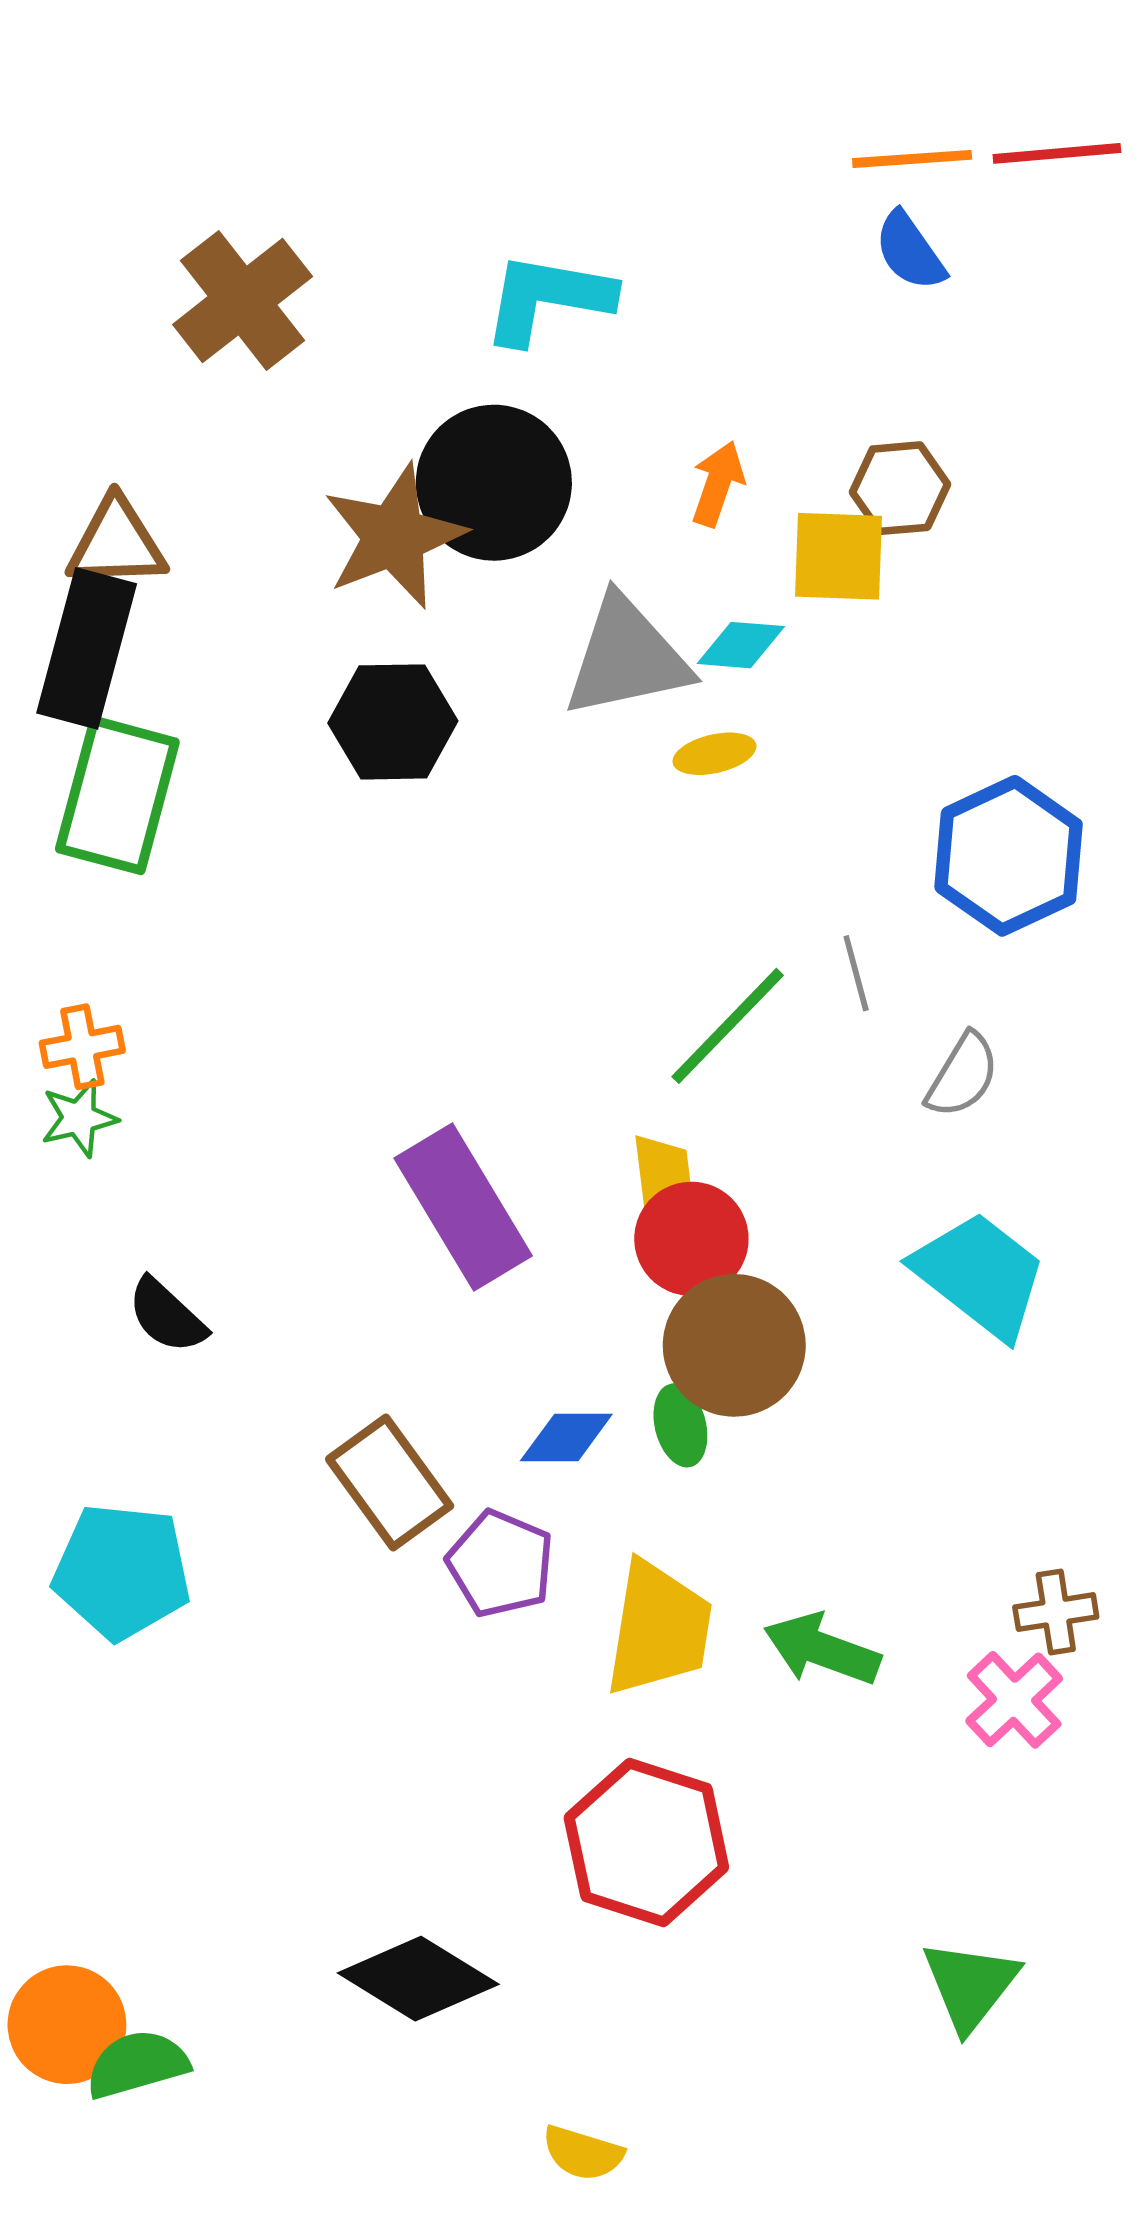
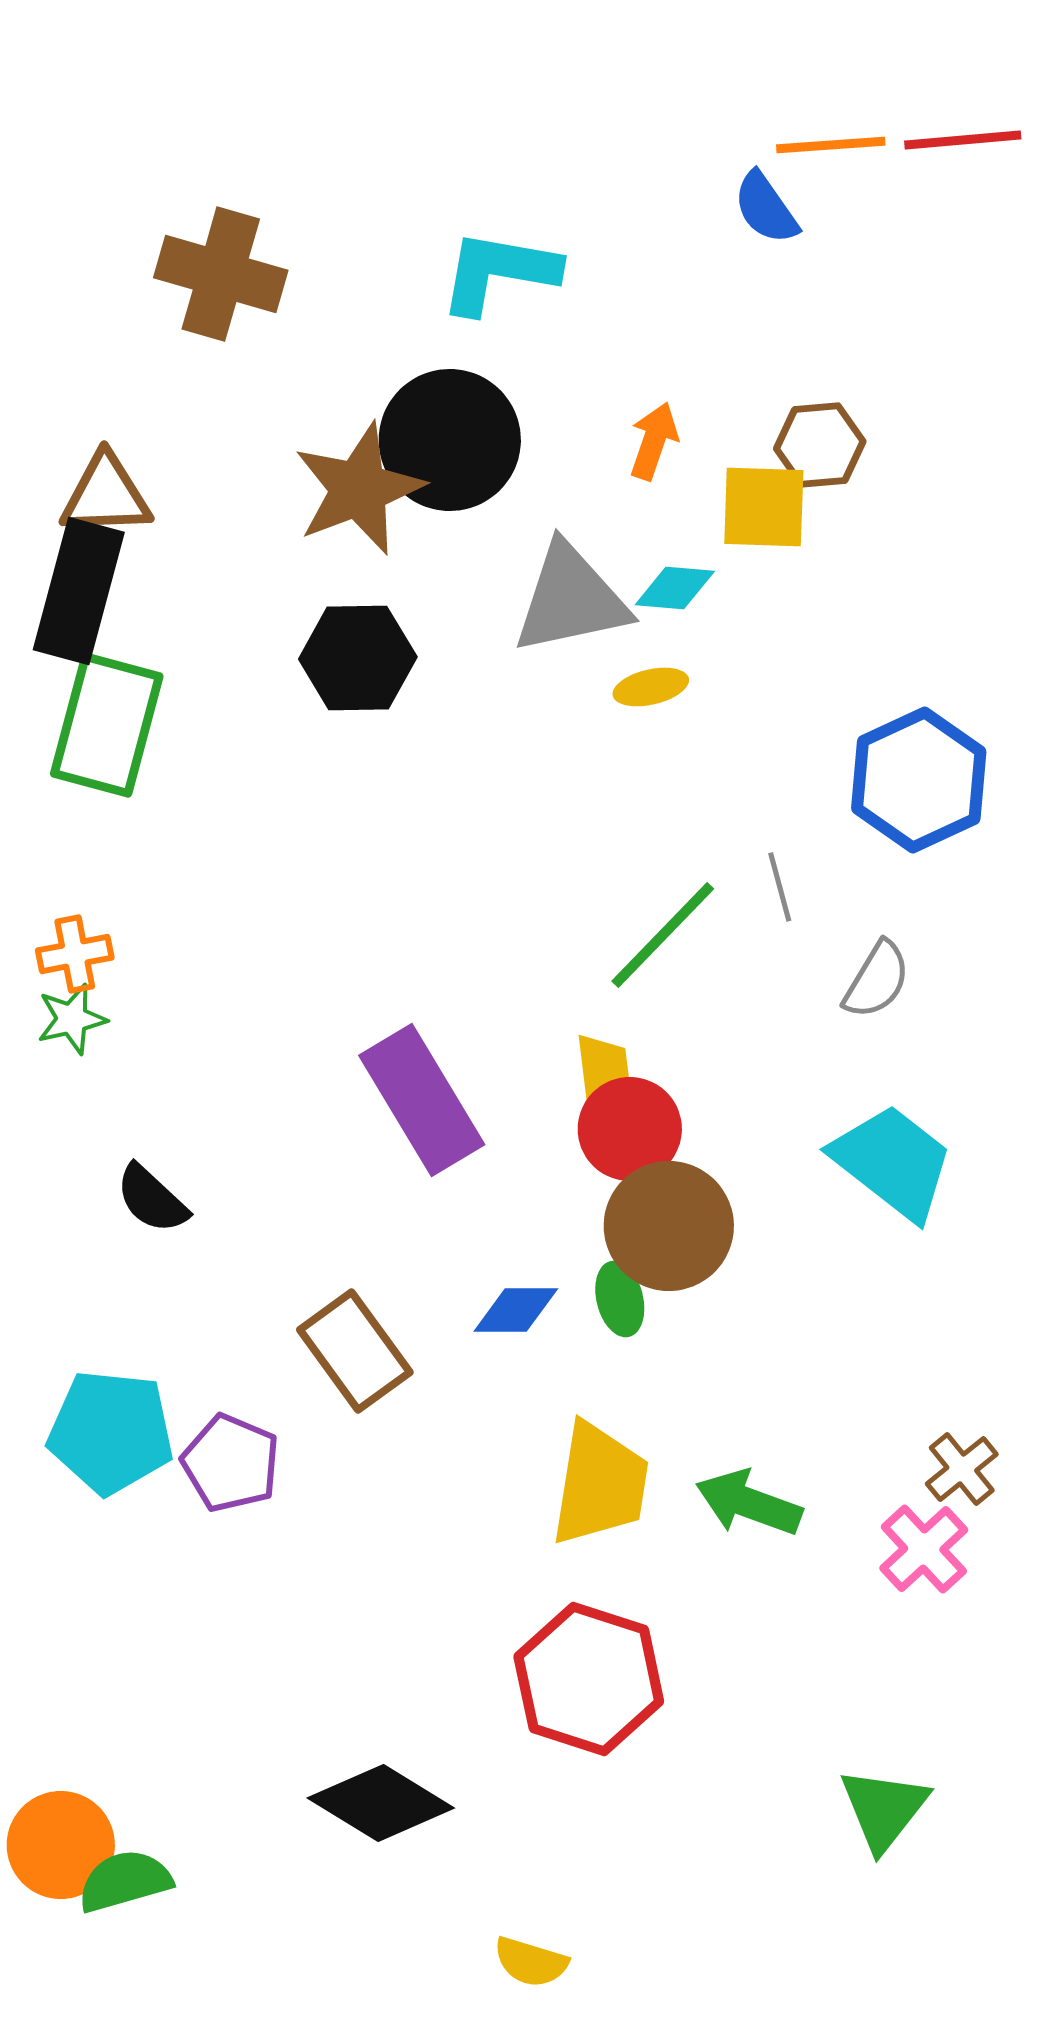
blue semicircle: (910, 251) -> (766, 208), moved
brown cross: (243, 300) -> (221, 274), turned -36
purple pentagon: (500, 1564) -> (231, 1463), moved
brown cross: (1056, 1612) -> (962, 1469), turned -30

